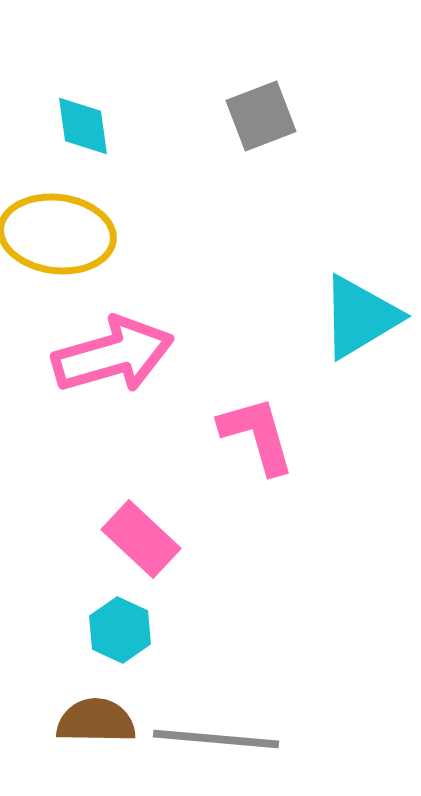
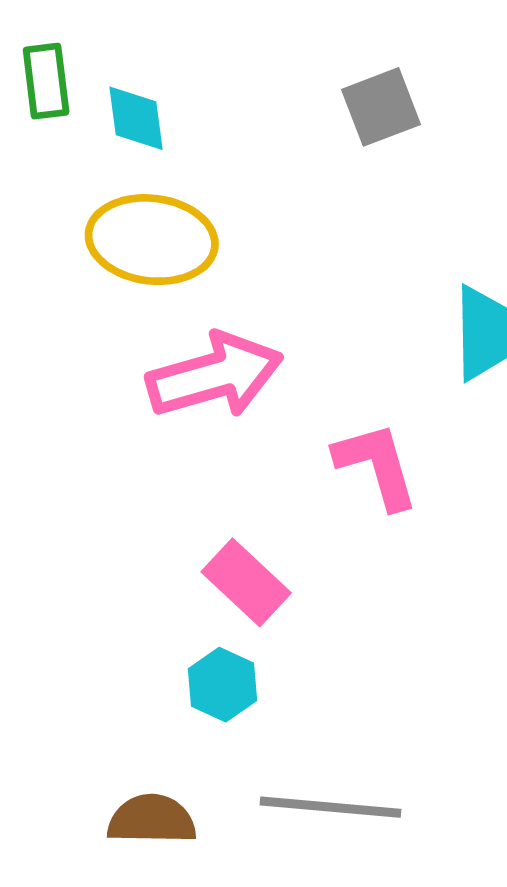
cyan diamond: (83, 126) -> (136, 118), moved
brown semicircle: (96, 721) -> (152, 820), moved

